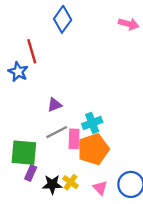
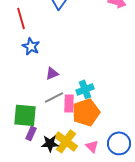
red line: (32, 51) -> (21, 18), moved
blue star: (18, 72) -> (31, 46), moved
yellow cross: (70, 182) -> (66, 141), size x1.6

